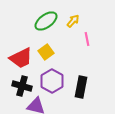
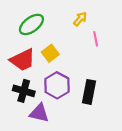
green ellipse: (46, 21) -> (31, 24), moved

